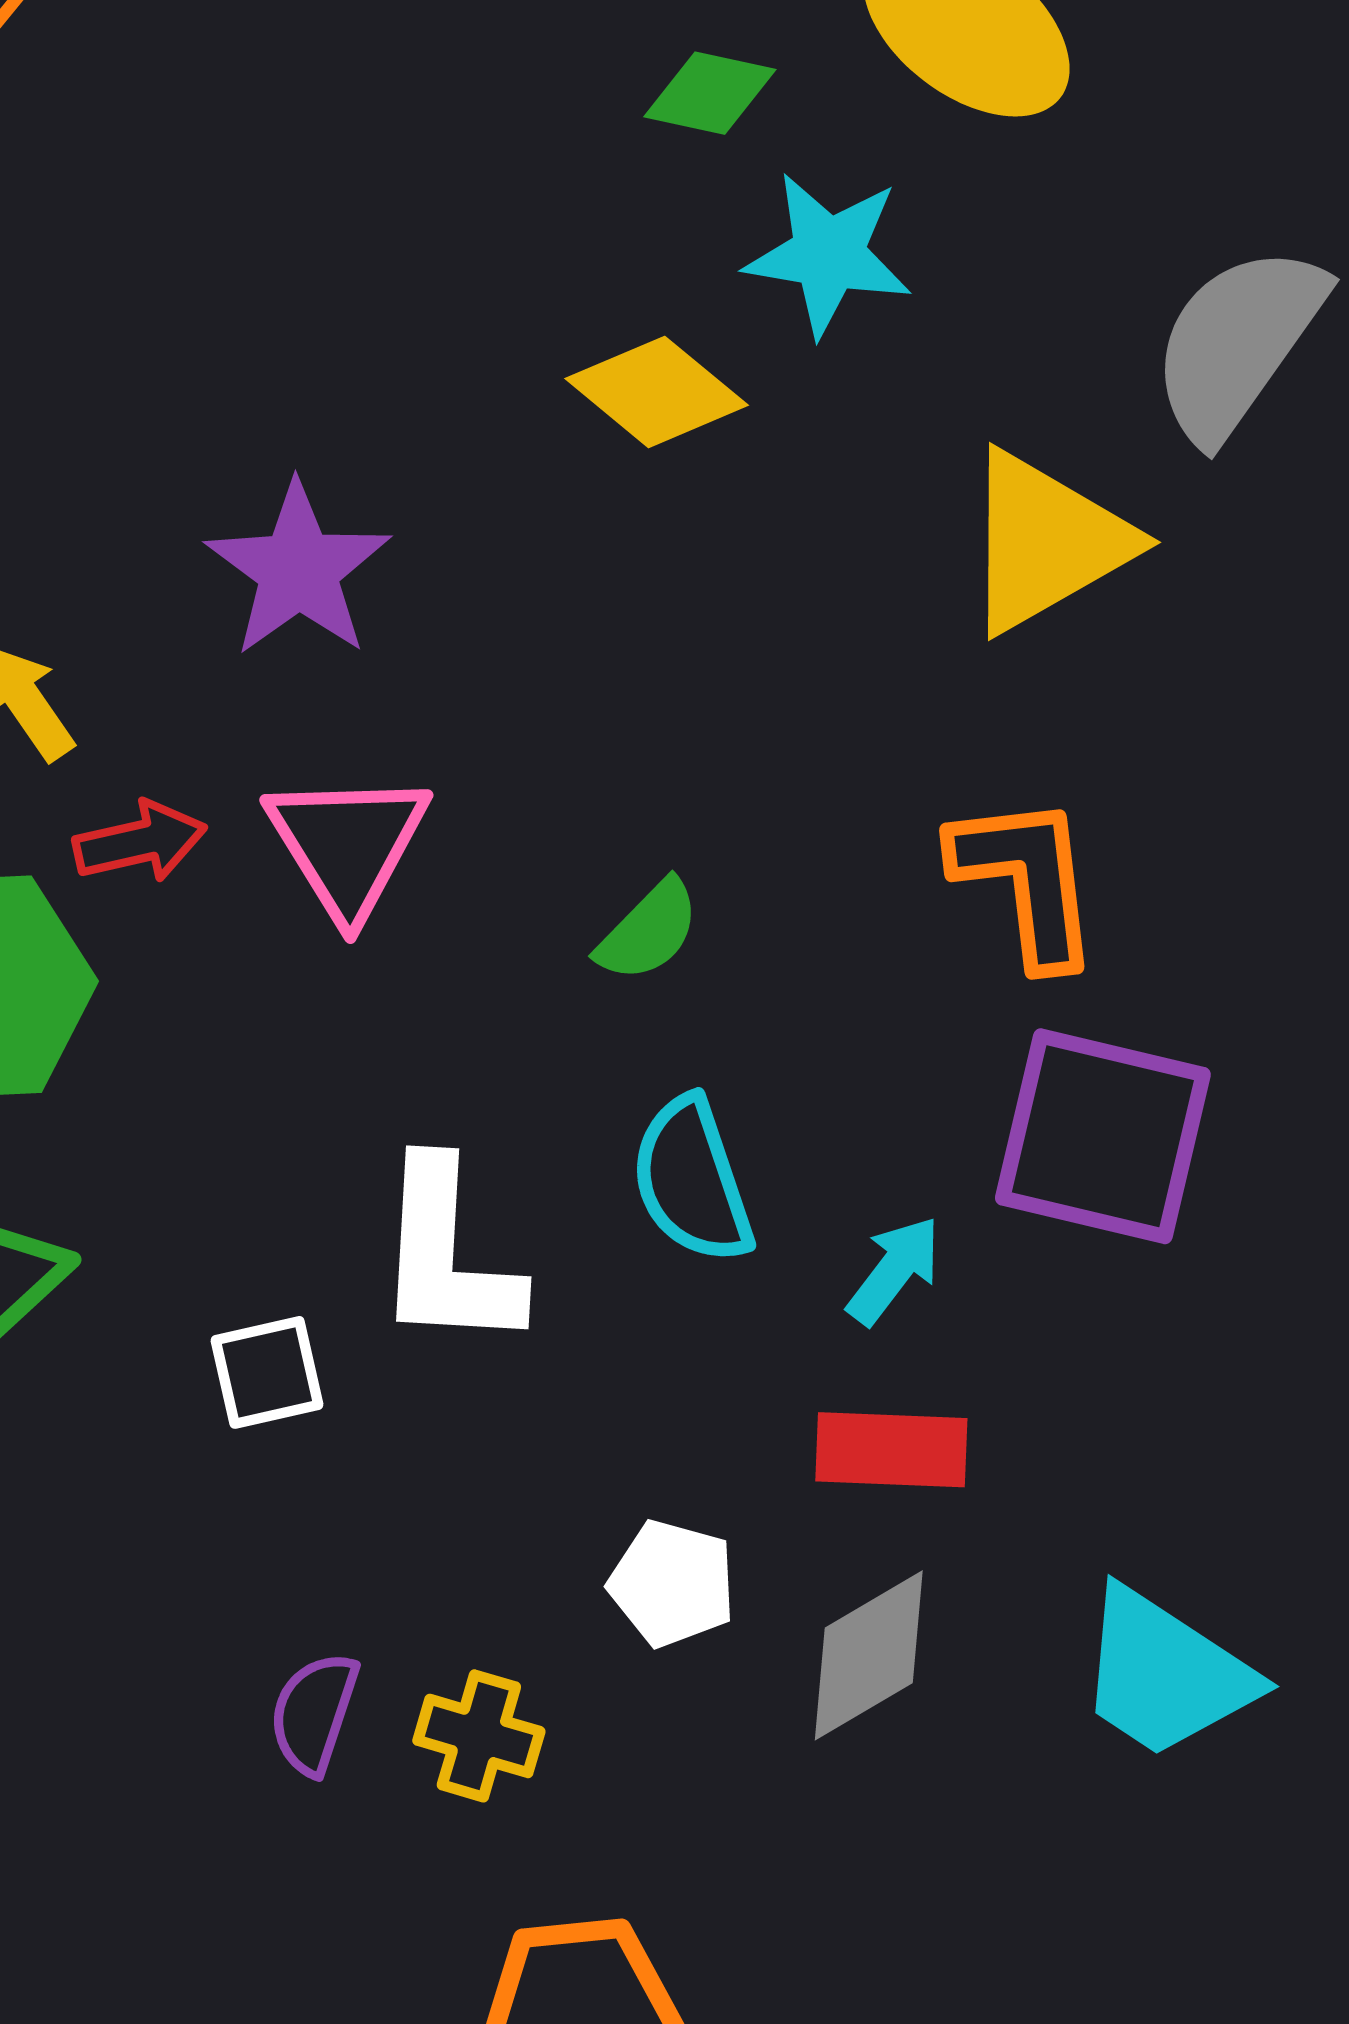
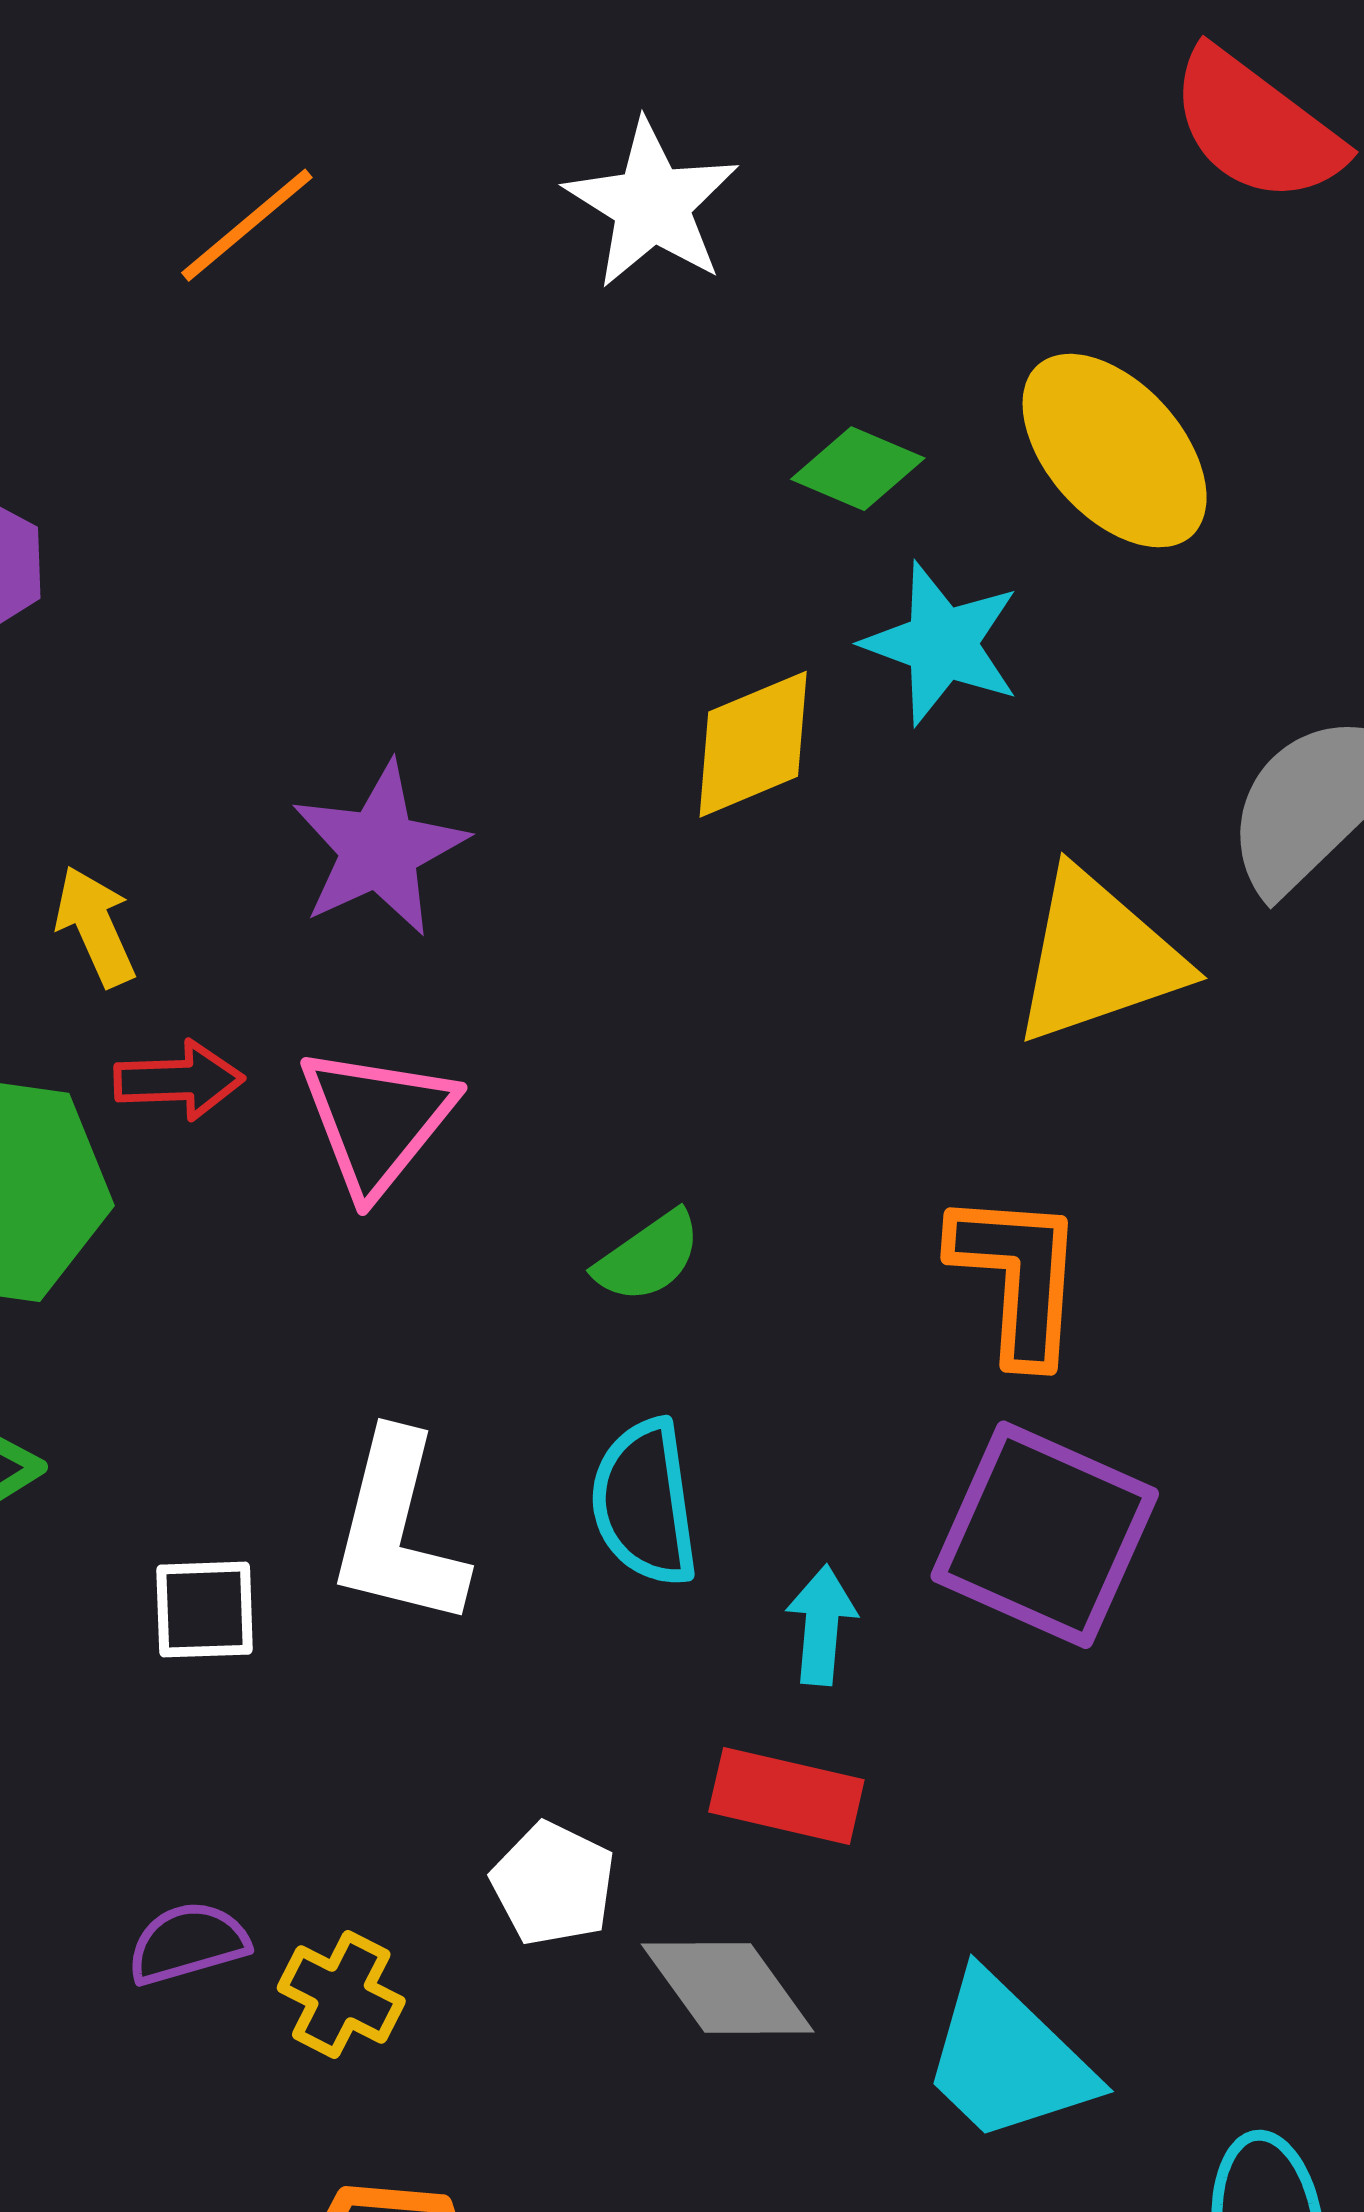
yellow diamond: (657, 392) -> (753, 744), turned -73
cyan arrow: (894, 1270) -> (821, 1625), turned -43
gray diamond: (869, 1655) -> (728, 1988), turned 74
purple semicircle: (314, 1713) -> (188, 1943), turned 45

